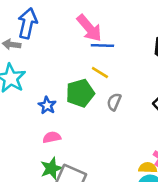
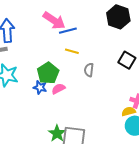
green pentagon: (80, 93) -> (48, 73), moved
pink semicircle: (52, 137) -> (58, 89), moved

